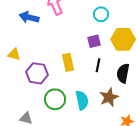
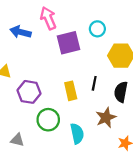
purple square: (94, 41) -> (69, 43), moved, size x1.6
yellow rectangle: (68, 62) -> (71, 91), moved
cyan semicircle: (82, 100) -> (77, 134), moved

